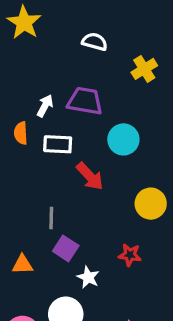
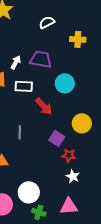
white semicircle: (95, 42) -> (47, 22), turned -42
yellow cross: (144, 69) -> (78, 39), turned 35
purple square: (66, 248) -> (57, 138), moved
white star: (88, 277) -> (73, 176), moved

